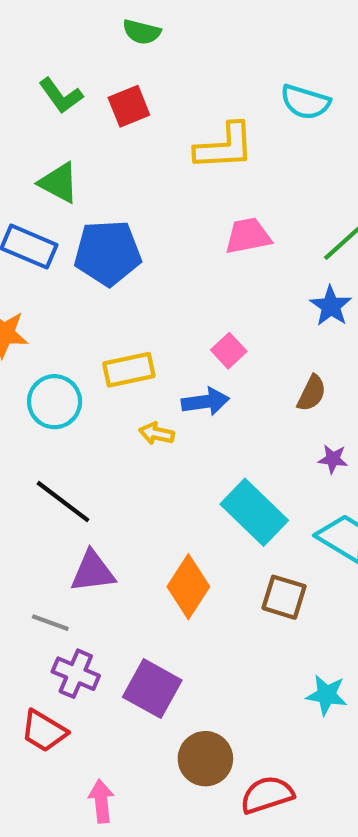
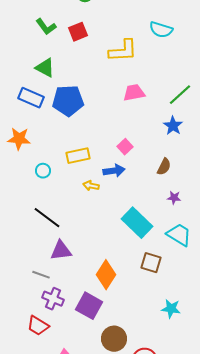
cyan circle: (55, 402) -> (43, 171), size x0.6
orange diamond: (188, 587) -> (106, 275), moved

